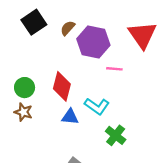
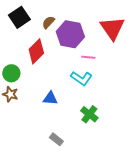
red diamond: (62, 86) -> (36, 51), moved, turned 30
cyan L-shape: (97, 106) -> (81, 78), moved

